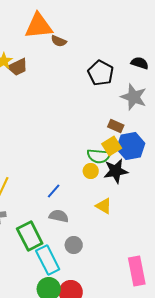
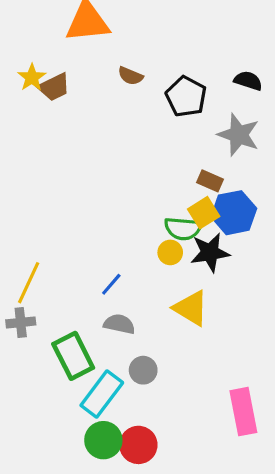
brown semicircle: (59, 41) -> (130, 76), moved
yellow triangle: (104, 206) -> (191, 308), size x1.4
cyan rectangle: (48, 260) -> (102, 394), turned 64

